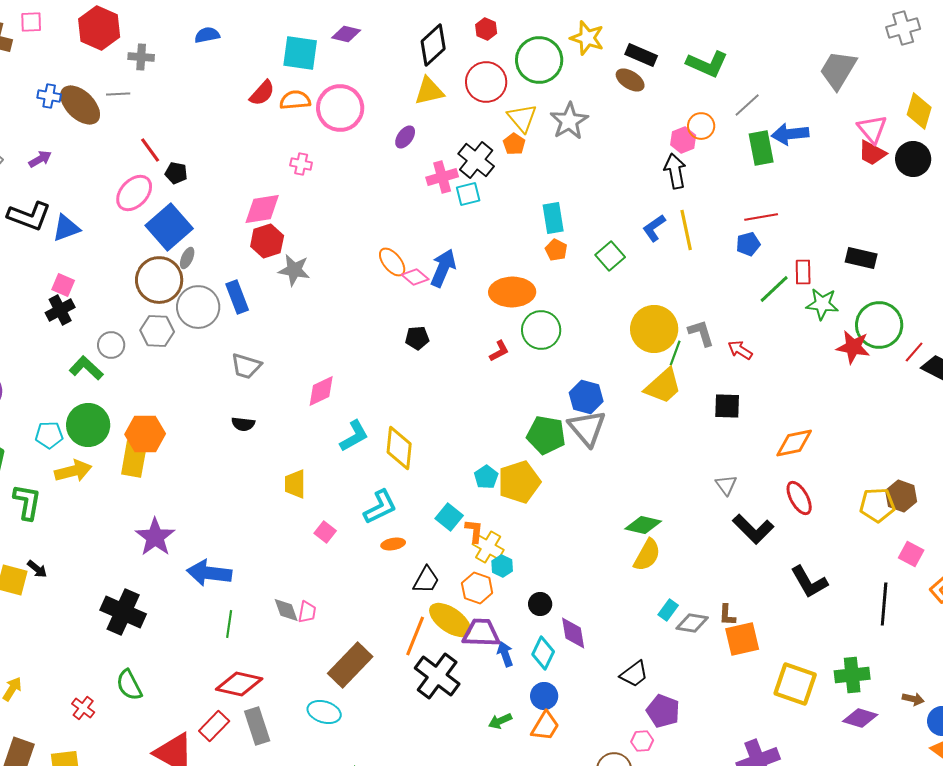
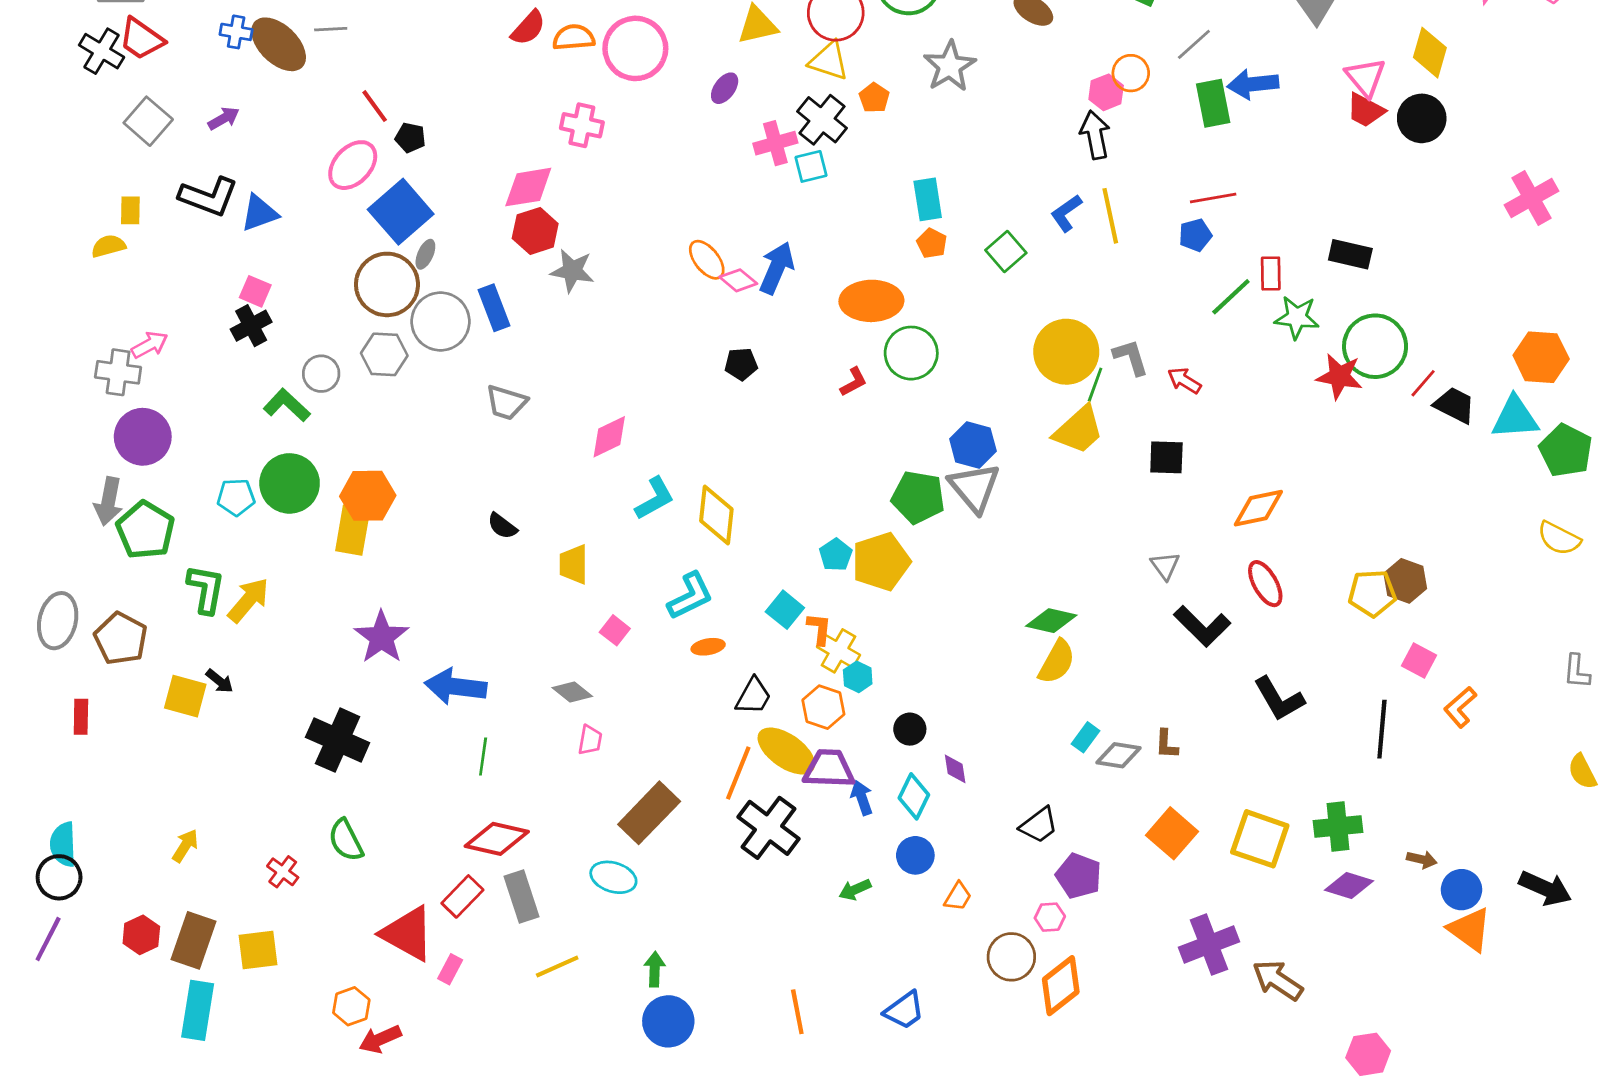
yellow triangle: (522, 118) -> (829, 61), moved, turned -32
pink cross: (301, 164) -> (582, 125), size x1.4
black semicircle: (243, 424) -> (502, 526), moved, turned 30
yellow arrow: (73, 471) -> (248, 600), moved, turned -36
gray diamond: (286, 610) -> (572, 692), moved, turned -32
purple diamond: (573, 633) -> (955, 769), size x0.7
orange square: (742, 639) -> (1172, 833), moved, turned -36
orange trapezoid: (545, 726) -> (958, 896), moved, size x0.7

